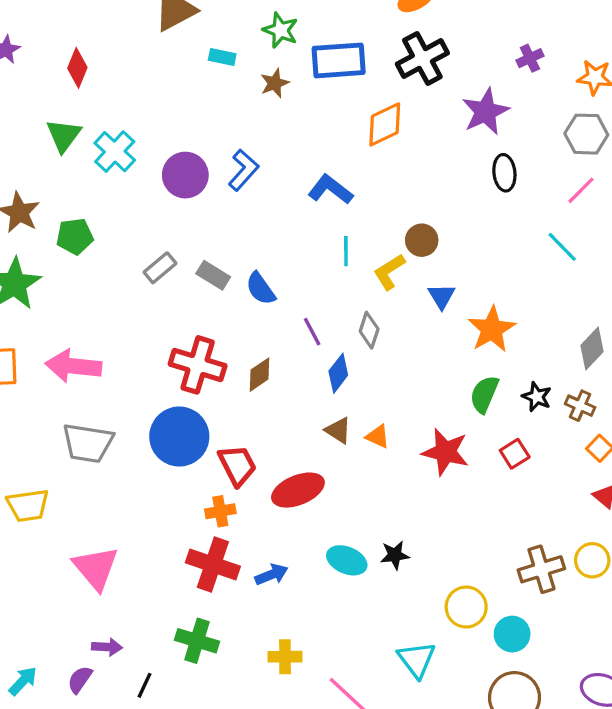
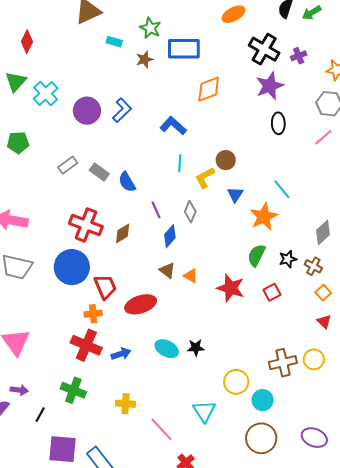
black cross: (422, 58) -> (264, 49), moved, turned -36
cyan line: (562, 247) -> (282, 189), moved
black star: (537, 397) -> (288, 259), turned 30

